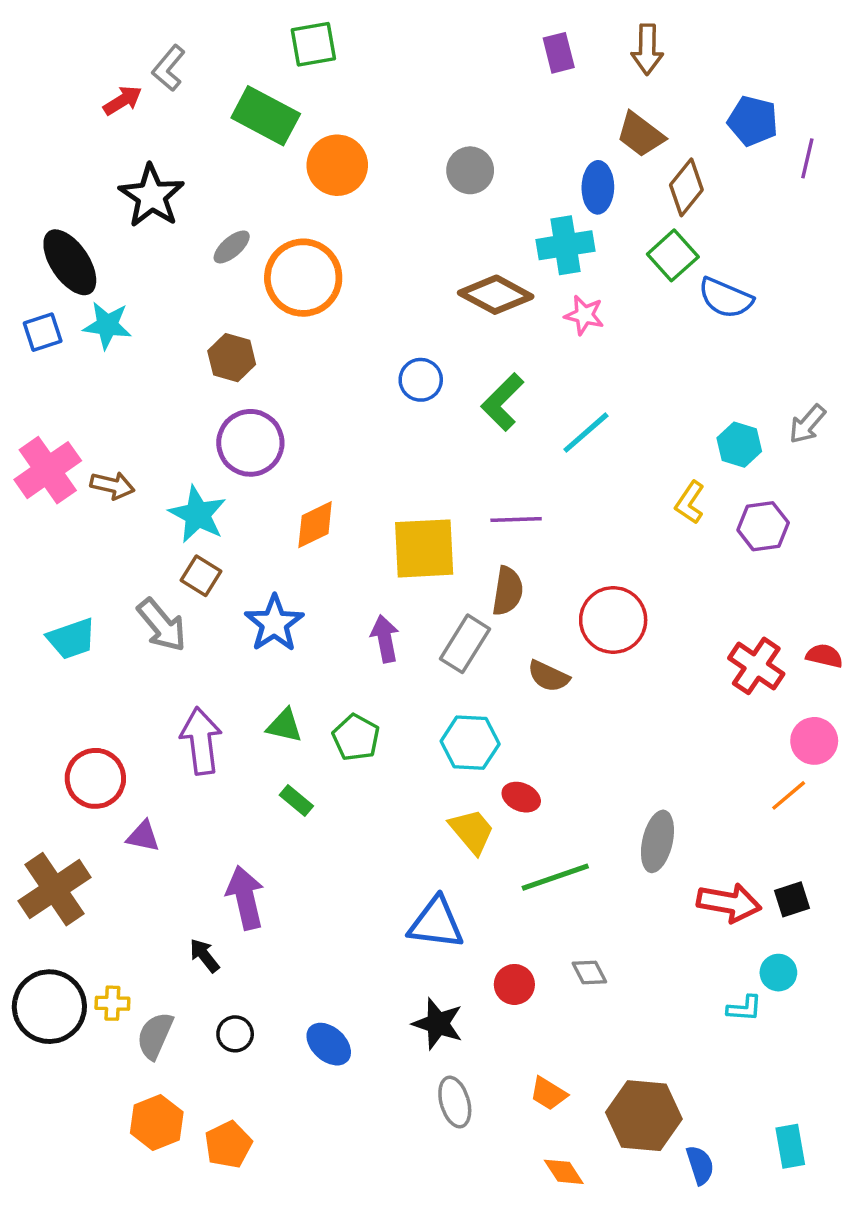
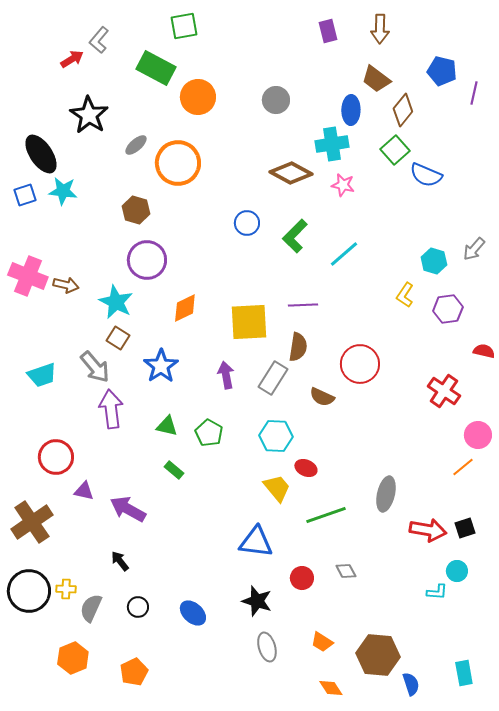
pink cross: (48, 470) -> (28, 276), turned -33
red semicircle: (824, 656) -> (484, 351), moved
purple arrow: (201, 741) -> (111, 409), moved
purple arrow: (245, 898) -> (128, 509), moved, turned -48
orange hexagon: (157, 1122) -> (73, 658), moved

